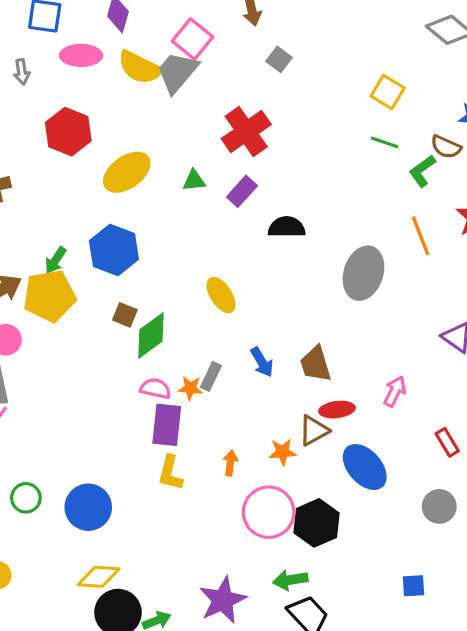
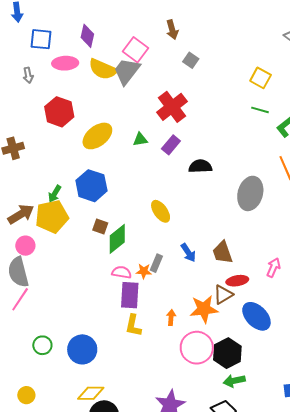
orange star: (282, 452) -> (204, 309), size x1.6
green arrow: (290, 580) -> (234, 381), moved

